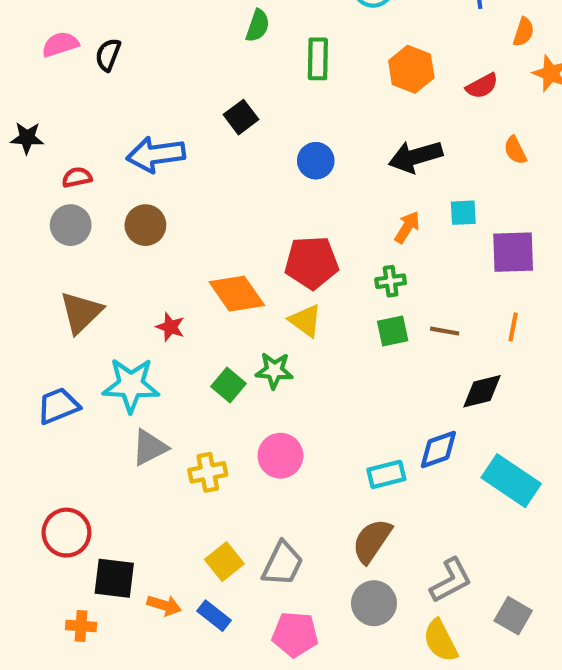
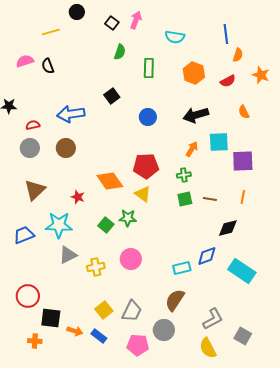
orange semicircle: (524, 32) -> (238, 55), moved
black semicircle: (108, 55) -> (48, 66), turned -42
cyan square: (463, 213) -> (219, 142), size x1.5
gray circle: (374, 603) -> (164, 330), moved

